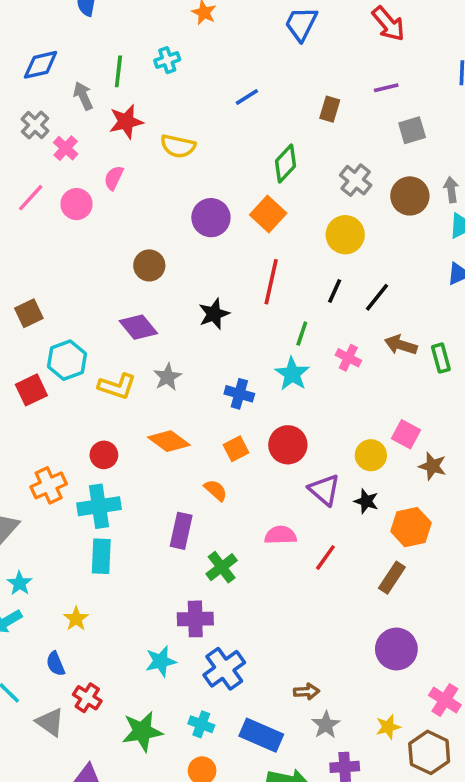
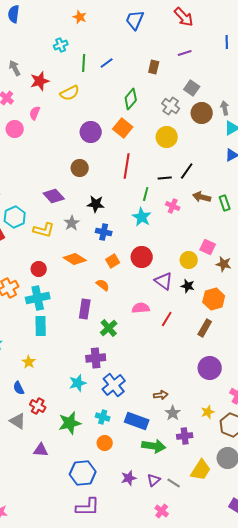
green line: (118, 71) -> (84, 63), moved
gray square: (412, 130) -> (192, 88), moved, turned -35
yellow semicircle: (178, 146) -> (70, 93), turned -36
brown circle: (149, 265) -> (80, 168), moved
black line: (335, 291) -> (165, 178), moved, turned 64
black star: (214, 314) -> (96, 204), moved, turned 30
blue cross: (239, 394) -> (104, 232), moved

